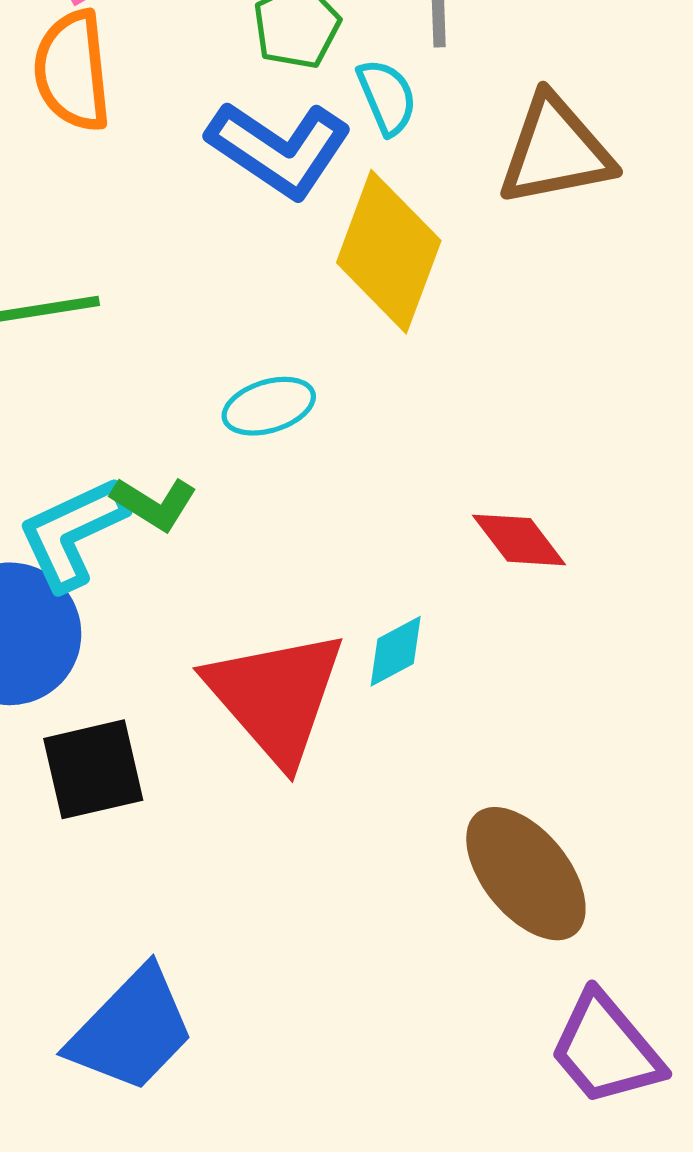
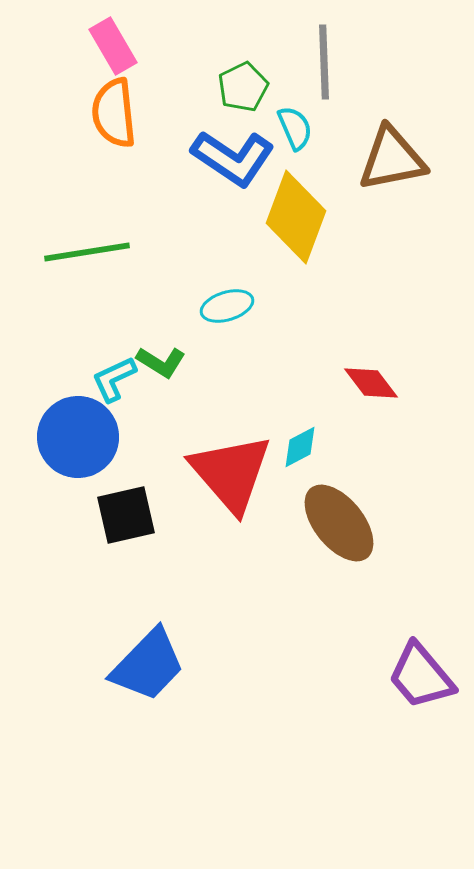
cyan L-shape: (72, 533) -> (114, 379), size x0.7
brown ellipse: (526, 874) -> (339, 523), moved

